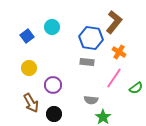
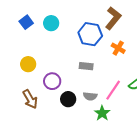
blue square: (27, 36) -> (26, 22), moved
gray rectangle: (87, 62) -> (86, 66), moved
pink line: (114, 78) -> (113, 90), moved
black circle: (54, 114) -> (68, 99), moved

